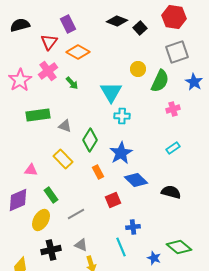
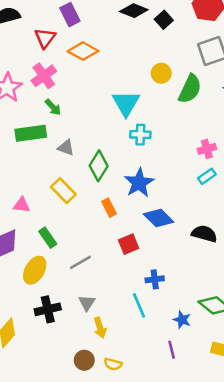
green arrow: (72, 83) -> (53, 107), moved
pink cross: (173, 109) -> (207, 149), moved
gray triangle: (81, 245) -> (87, 303), turned 40

